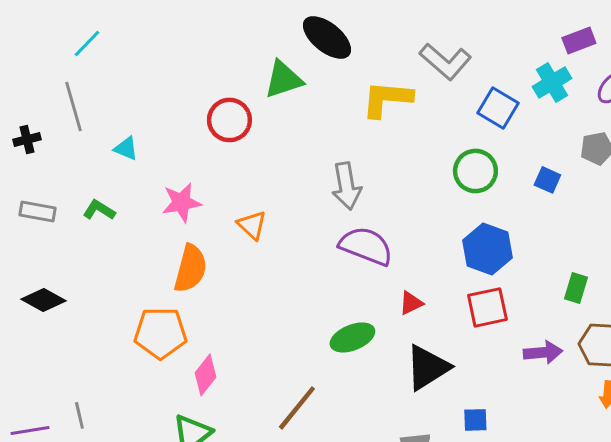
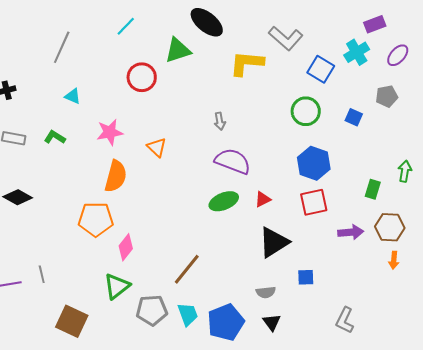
cyan line: (87, 44) -> (126, 26), moved
gray line: (73, 106) -> (62, 47), moved, turned 40
gray arrow: (346, 186) -> (220, 121), size x0.6
green ellipse: (352, 337) -> (224, 201), moved

